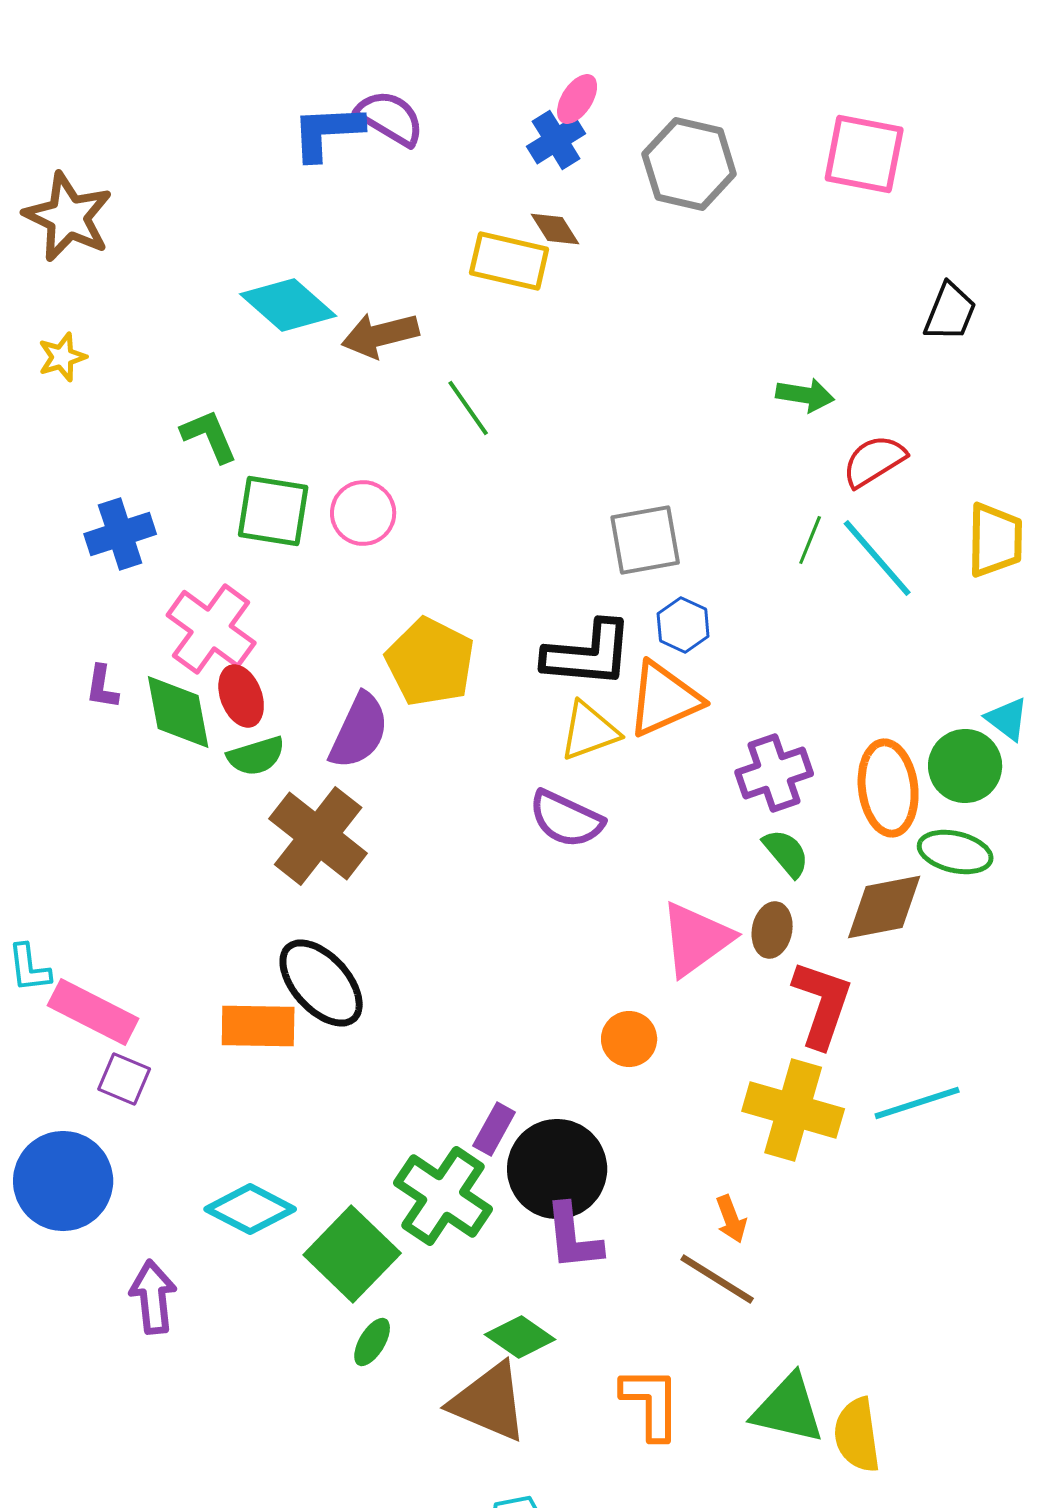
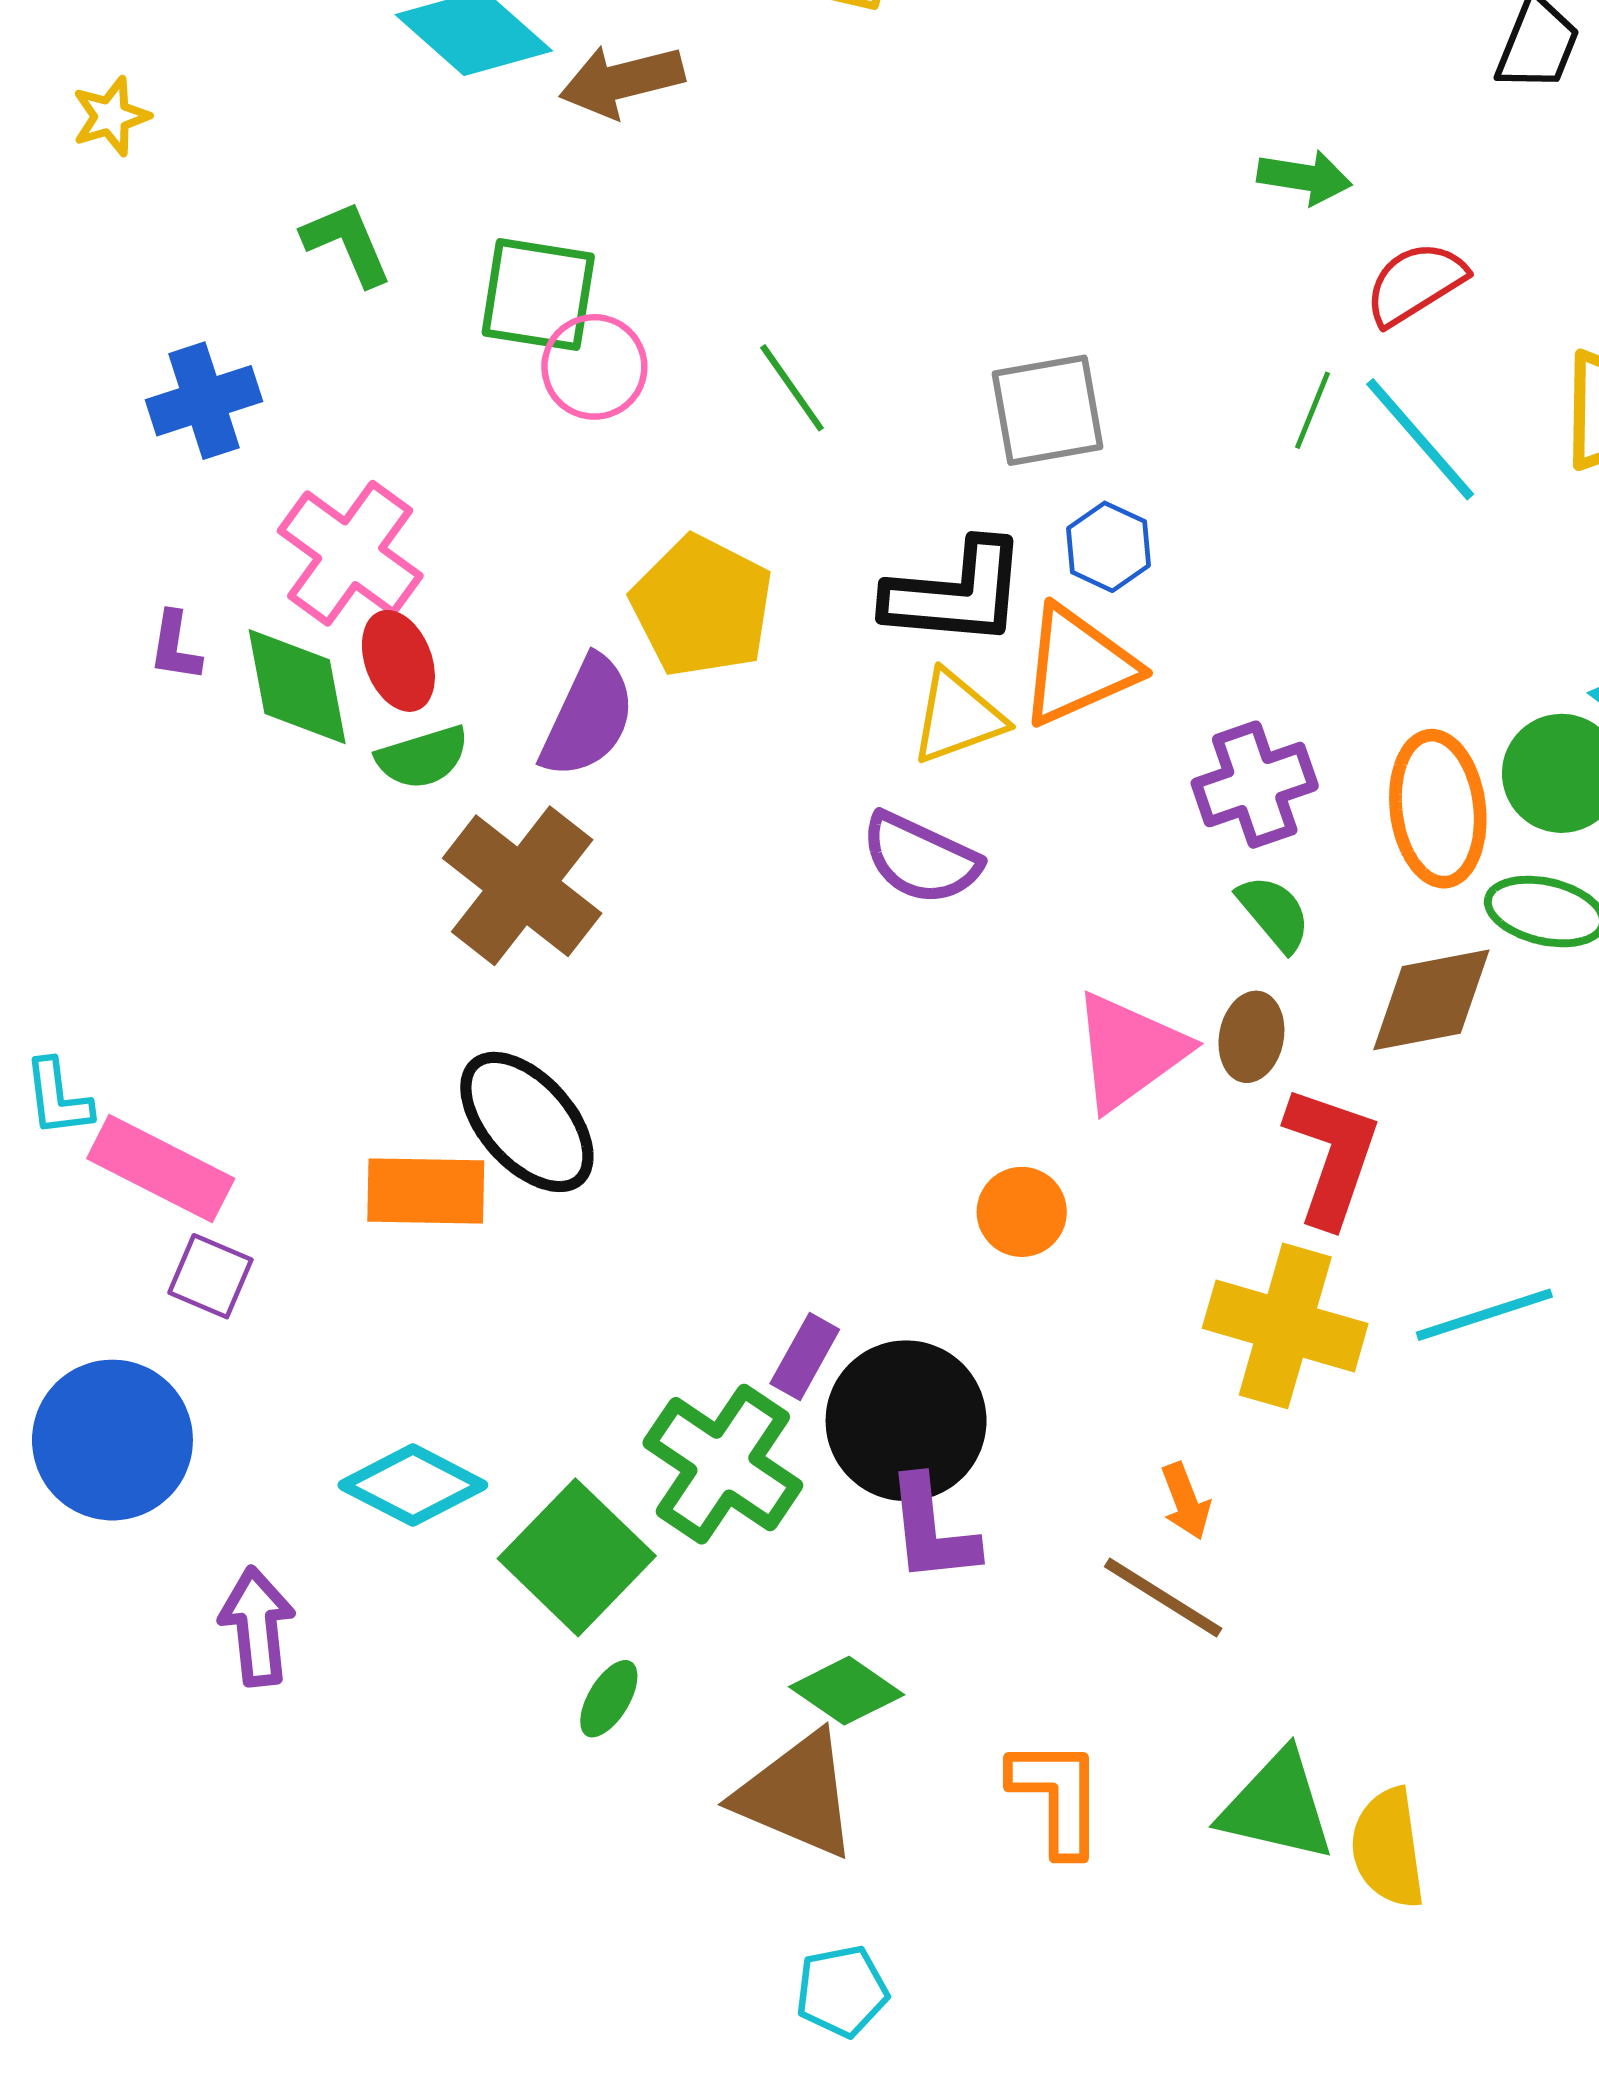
green line: (468, 408) -> (792, 388), moved
green square: (273, 511) -> (538, 295), moved

